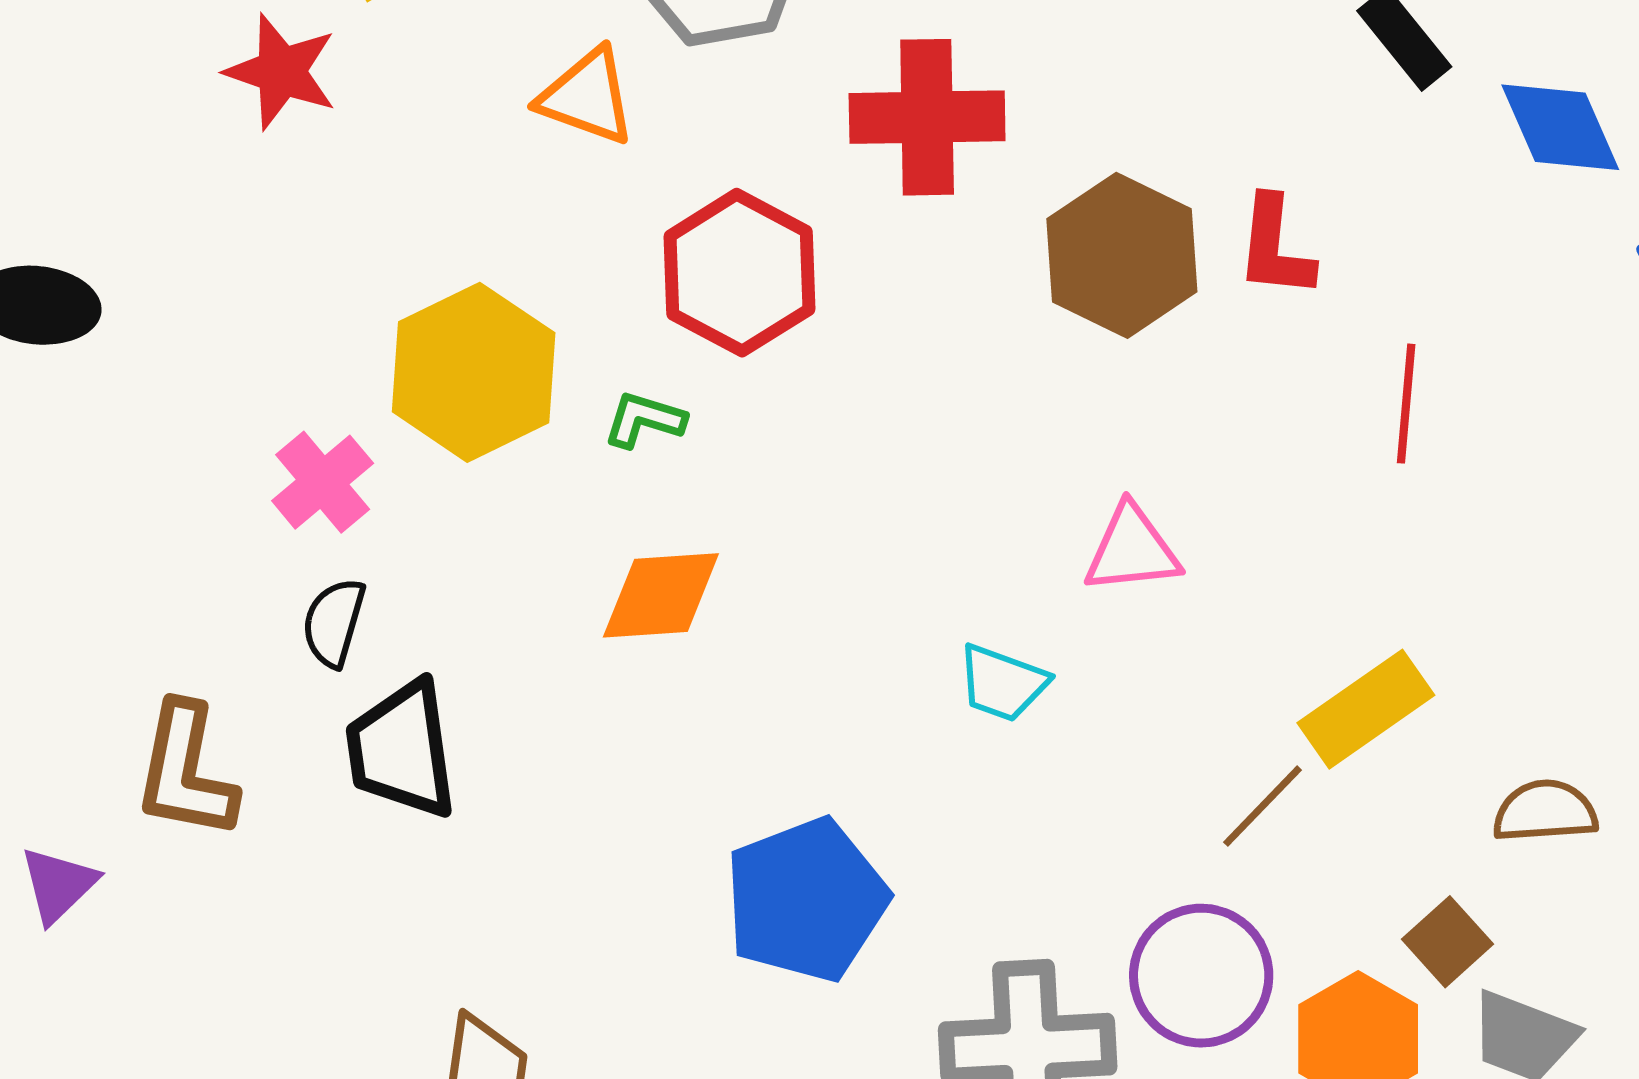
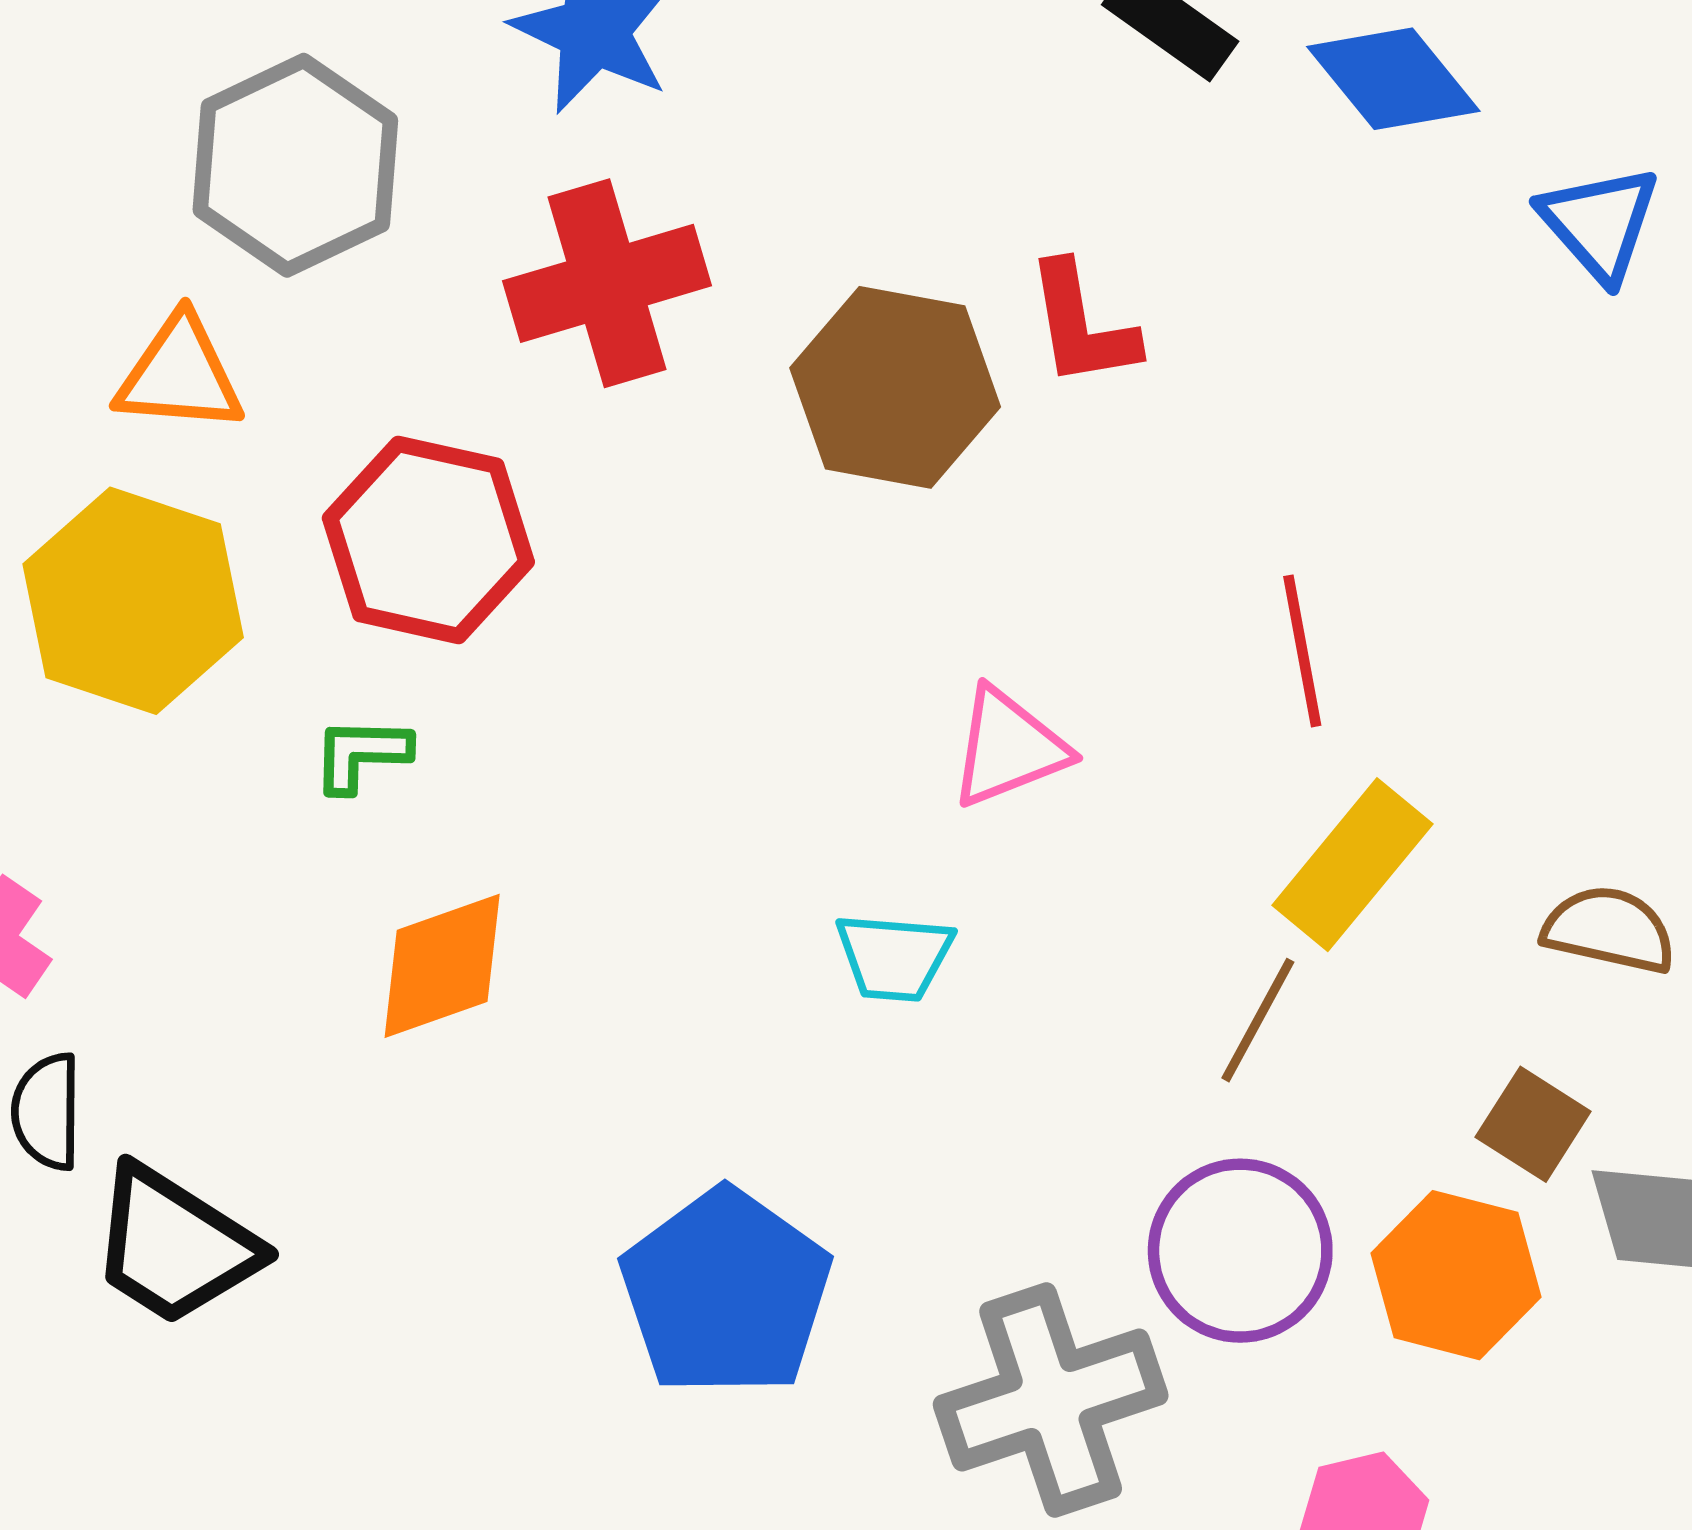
yellow hexagon: (474, 372) -> (133, 601), moved
red line: (1406, 404) -> (1302, 651), moved
black trapezoid: (402, 750) -> (174, 1246), turned -34
brown semicircle: (1545, 811) -> (1609, 930), turned 32

